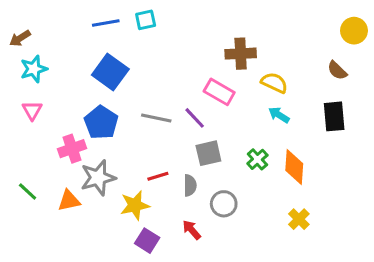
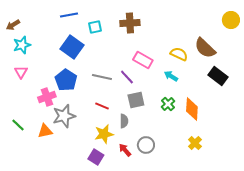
cyan square: (146, 20) -> (95, 27), moved
brown cross: (241, 54) -> (130, 23), moved
brown semicircle: (337, 70) -> (205, 48), moved, size x1.6
cyan arrow: (279, 115) -> (171, 76), moved
black rectangle: (334, 116) -> (218, 76), turned -48
red line: (158, 176) -> (102, 106), moved, turned 40
gray circle: (224, 204) -> (146, 145), moved
yellow star: (135, 205) -> (104, 134), moved

